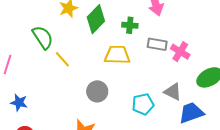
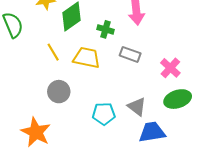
pink cross: (180, 52) -> (170, 68), moved
yellow line: (62, 59) -> (53, 52), moved

